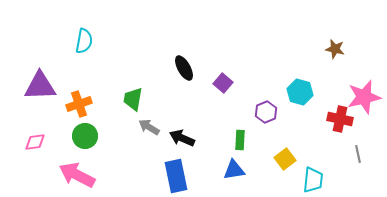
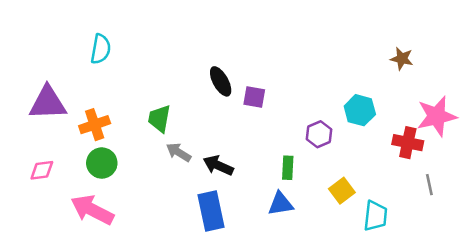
purple square: (223, 83) -> (254, 97), moved, turned -30

